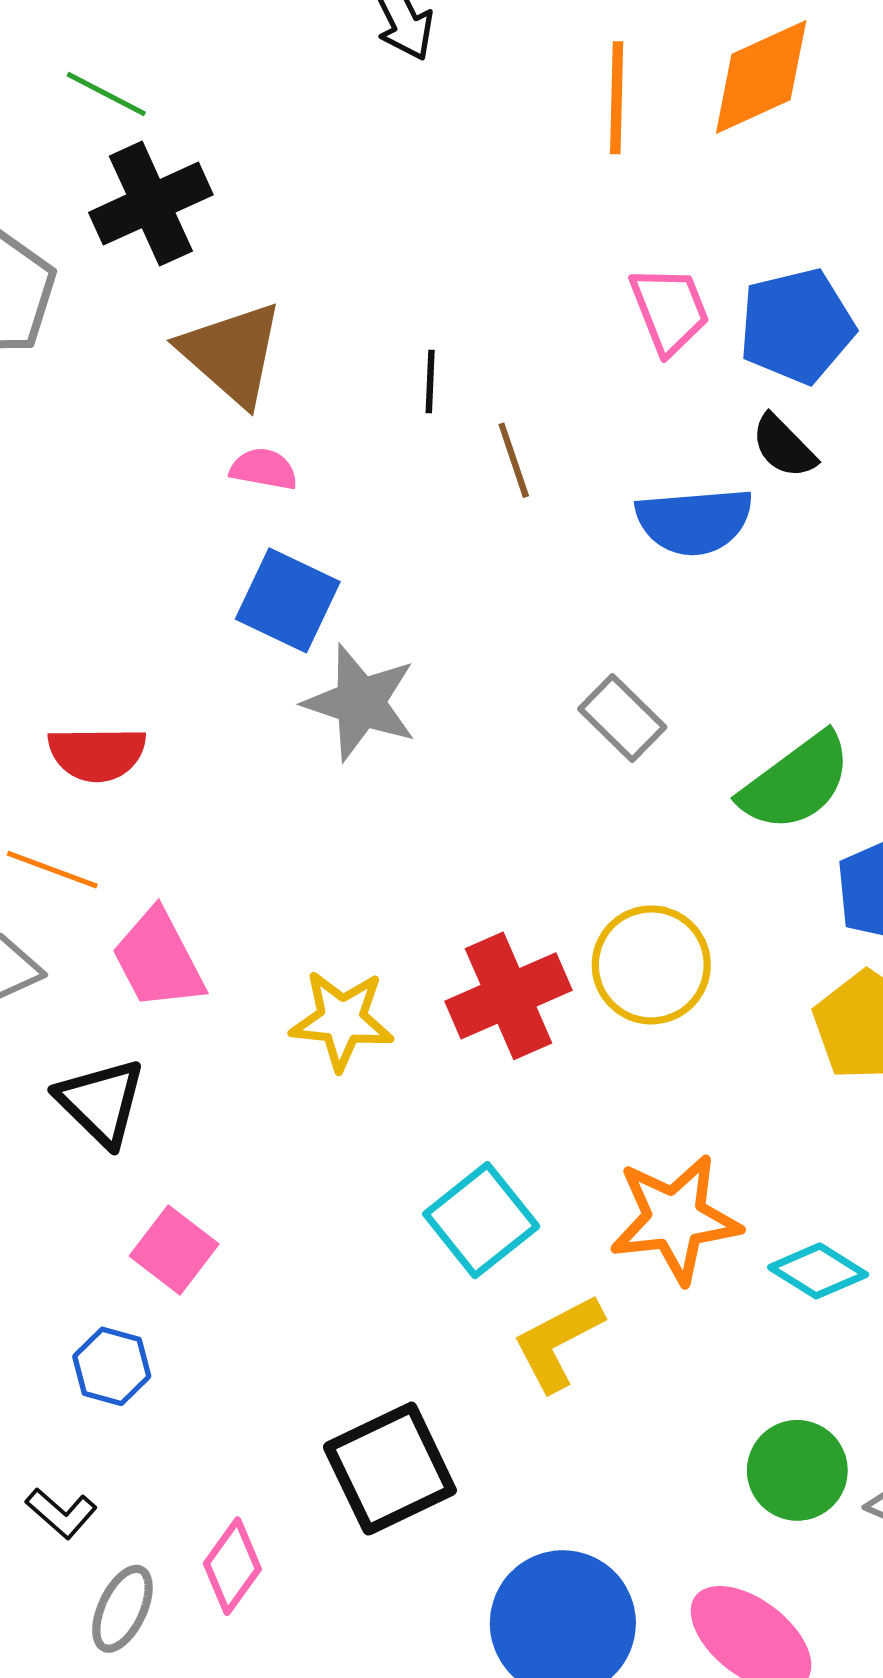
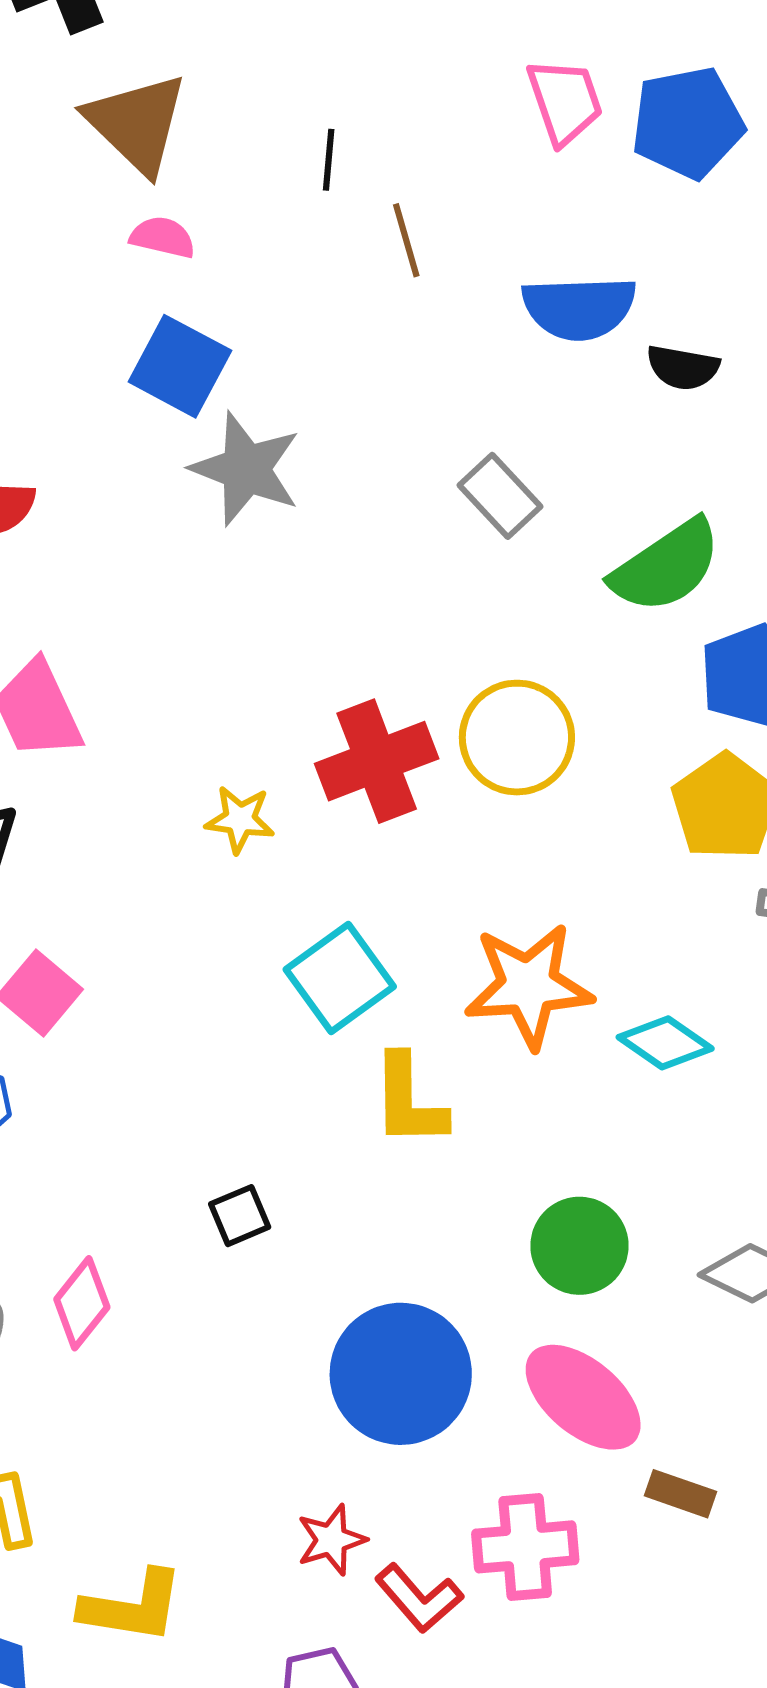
black semicircle: (784, 446) -> (683, 368), moved, turned -38
yellow star: (342, 1020) -> (240, 819), moved, size x0.7
yellow L-shape: (558, 1343) -> (409, 1101), turned -66
black square: (390, 1469) -> (240, 1216), size x0.5
green circle: (797, 1470) -> (580, 1246), moved

